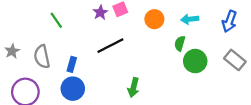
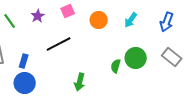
purple star: (100, 13) -> (38, 16), moved
cyan arrow: (190, 19) -> (131, 20), turned -49
green semicircle: (180, 43) -> (116, 66), moved

